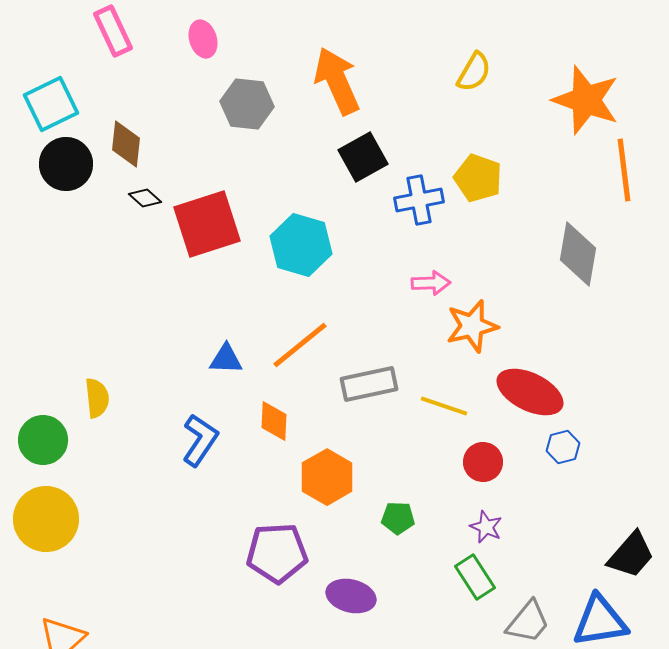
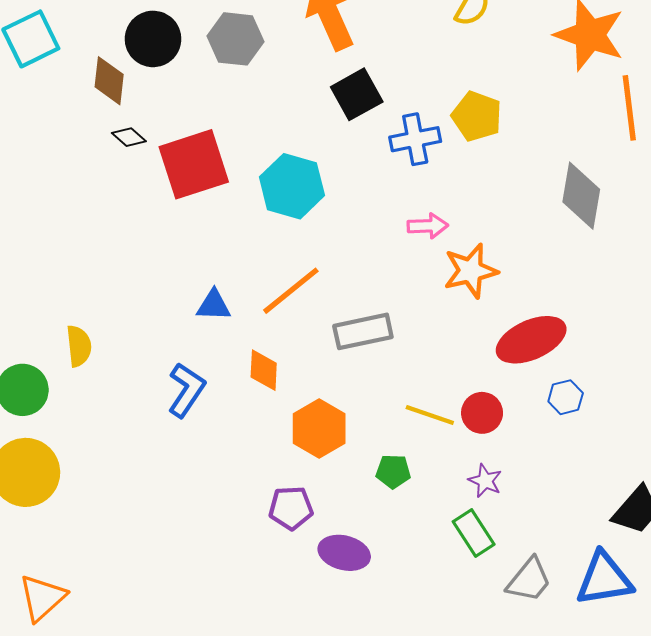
black circle: (66, 164) -> (153, 39), moved
red ellipse: (530, 392) -> (531, 340), turned -50
yellow line: (444, 406) -> (430, 415), moved
purple pentagon: (277, 553) -> (291, 508), moved, size x0.7

